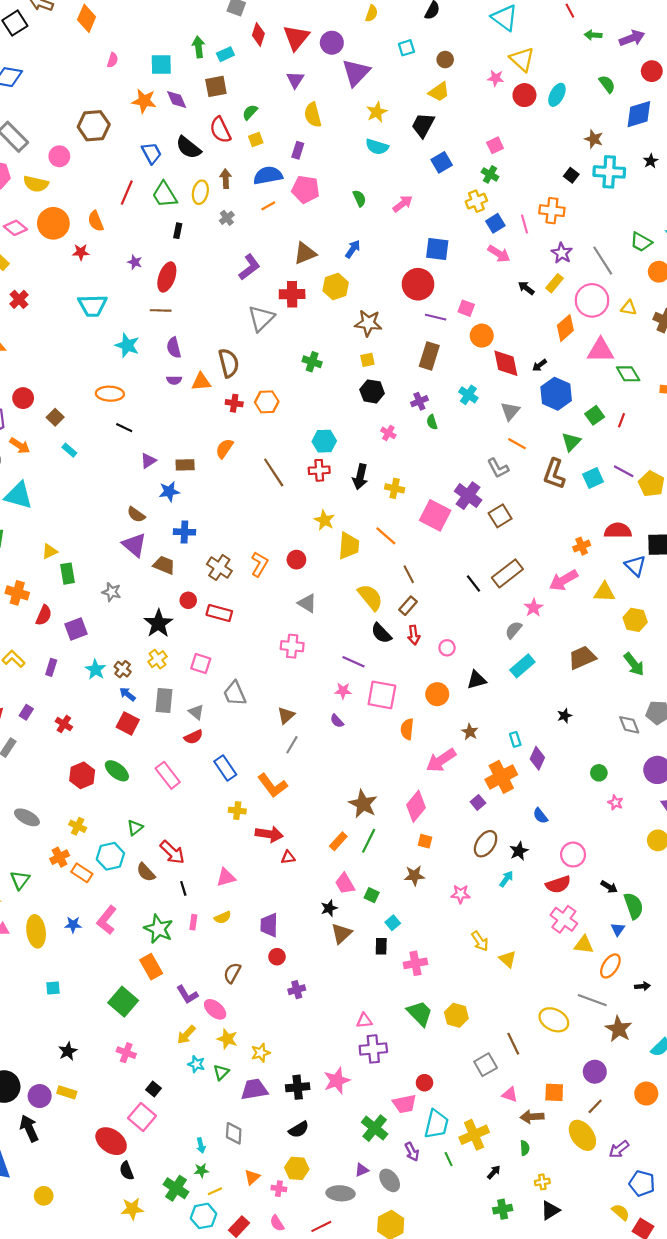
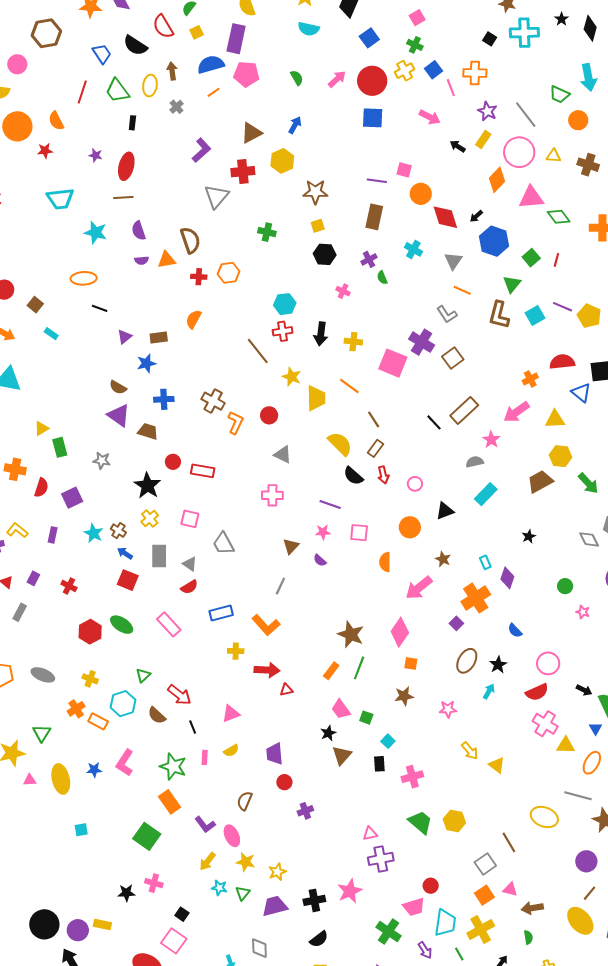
purple rectangle: (298, 150) -> (236, 39), size x1.8
blue square: (495, 223) -> (434, 70), moved
red circle: (418, 284) -> (372, 81), moved
brown line: (274, 472) -> (258, 351), moved
brown cross: (219, 567) -> (213, 401), moved
yellow hexagon: (635, 620) -> (560, 456), moved
gray semicircle: (514, 630) -> (475, 462), turned 42
pink square: (382, 695) -> (359, 533), size x0.7
brown triangle: (286, 715) -> (291, 546), moved
blue rectangle: (225, 768) -> (221, 613), turned -65
pink ellipse: (215, 1009) -> (232, 836), turned 30
black star: (68, 1051) -> (126, 893), moved, turned 30
orange square: (554, 1092) -> (484, 895), moved, turned -30

